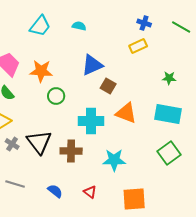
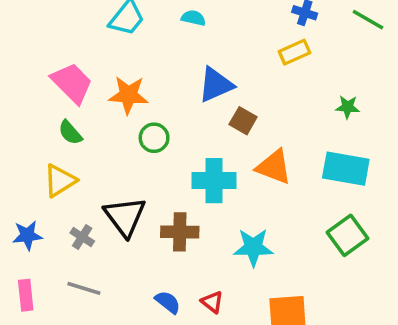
gray cross: (12, 144) -> (82, 237), moved
blue semicircle: (55, 191) -> (168, 302), moved

